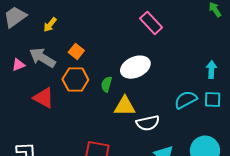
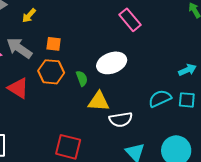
orange square: (76, 51) -> (54, 44), turned -35
cyan arrow: (211, 70) -> (187, 70), turned 60
green semicircle: (107, 84) -> (82, 78), turned 140

